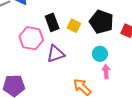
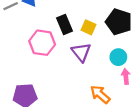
purple triangle: (56, 54) -> (81, 52), moved, turned -48

